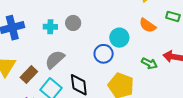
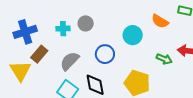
blue circle: (104, 54) -> (105, 54), moved
brown rectangle: (29, 74) -> (39, 54), moved

